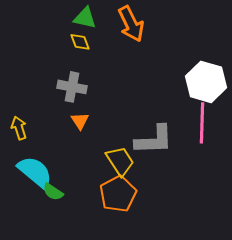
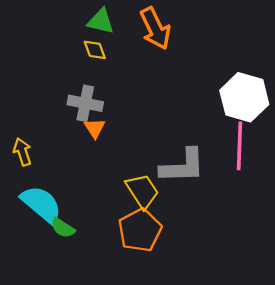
orange triangle: (80, 121) -> (95, 128), moved

